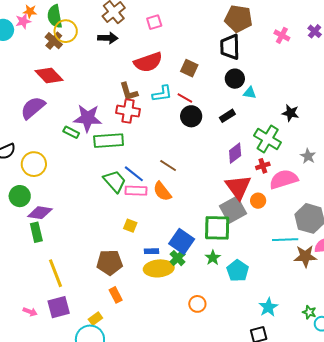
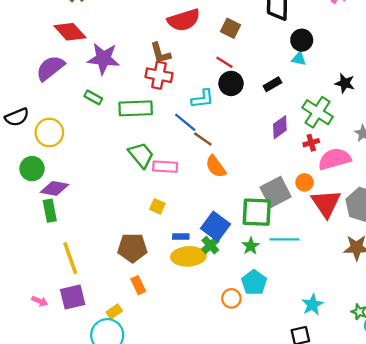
black circle: (235, 79) -> (302, 40), moved
cyan L-shape: (162, 94) -> (203, 99), moved
purple star: (88, 118) -> (103, 59), moved
blue line: (134, 174) -> (185, 122), moved
red triangle: (238, 187) -> (326, 203), moved
orange semicircle: (162, 191) -> (216, 166), moved
cyan line: (285, 240) -> (285, 239), moved
cyan pentagon: (238, 271) -> (254, 282), moved

